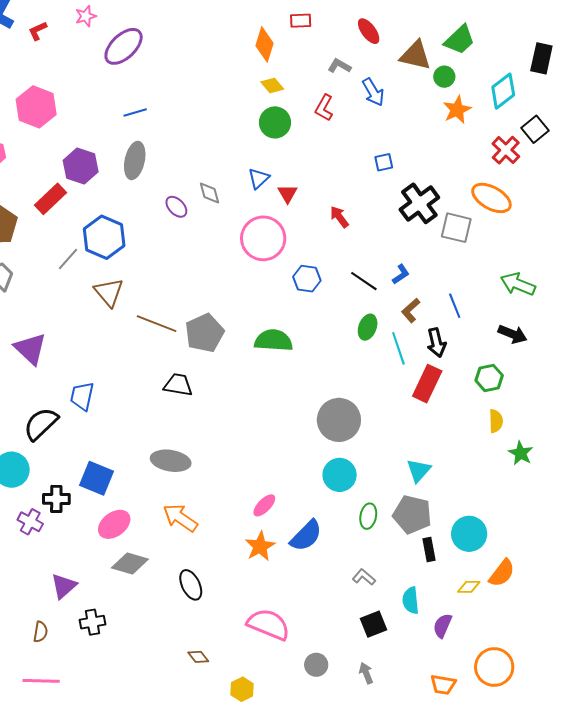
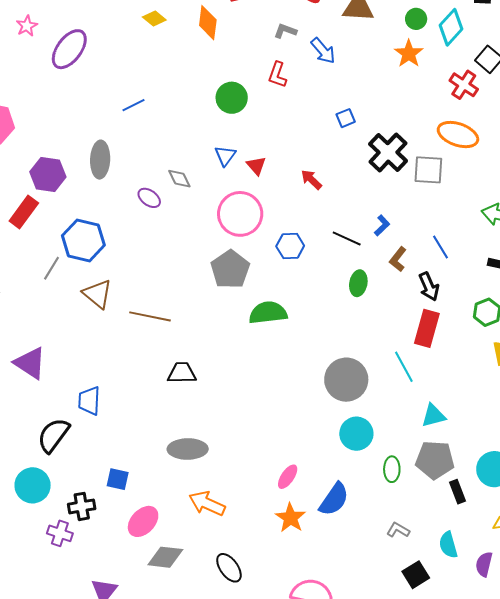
green circle: (444, 77) -> (416, 19), moved
yellow diamond: (272, 85) -> (154, 19), moved
blue line: (135, 112) -> (134, 105), moved
gray pentagon: (205, 333) -> (230, 269), moved
cyan line: (398, 348) -> (404, 367), moved
cyan triangle: (419, 470) -> (433, 416), turned 44
blue square: (96, 478) -> (118, 479), size x0.7

